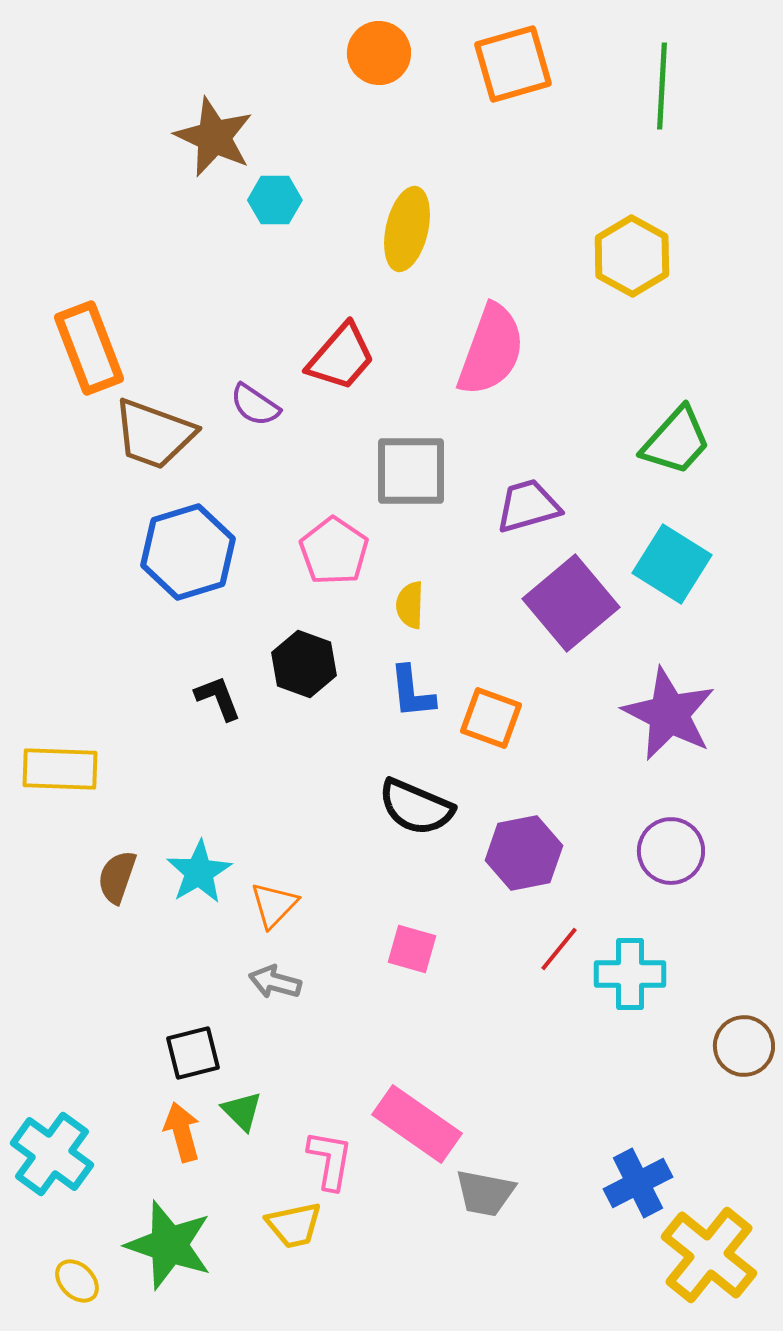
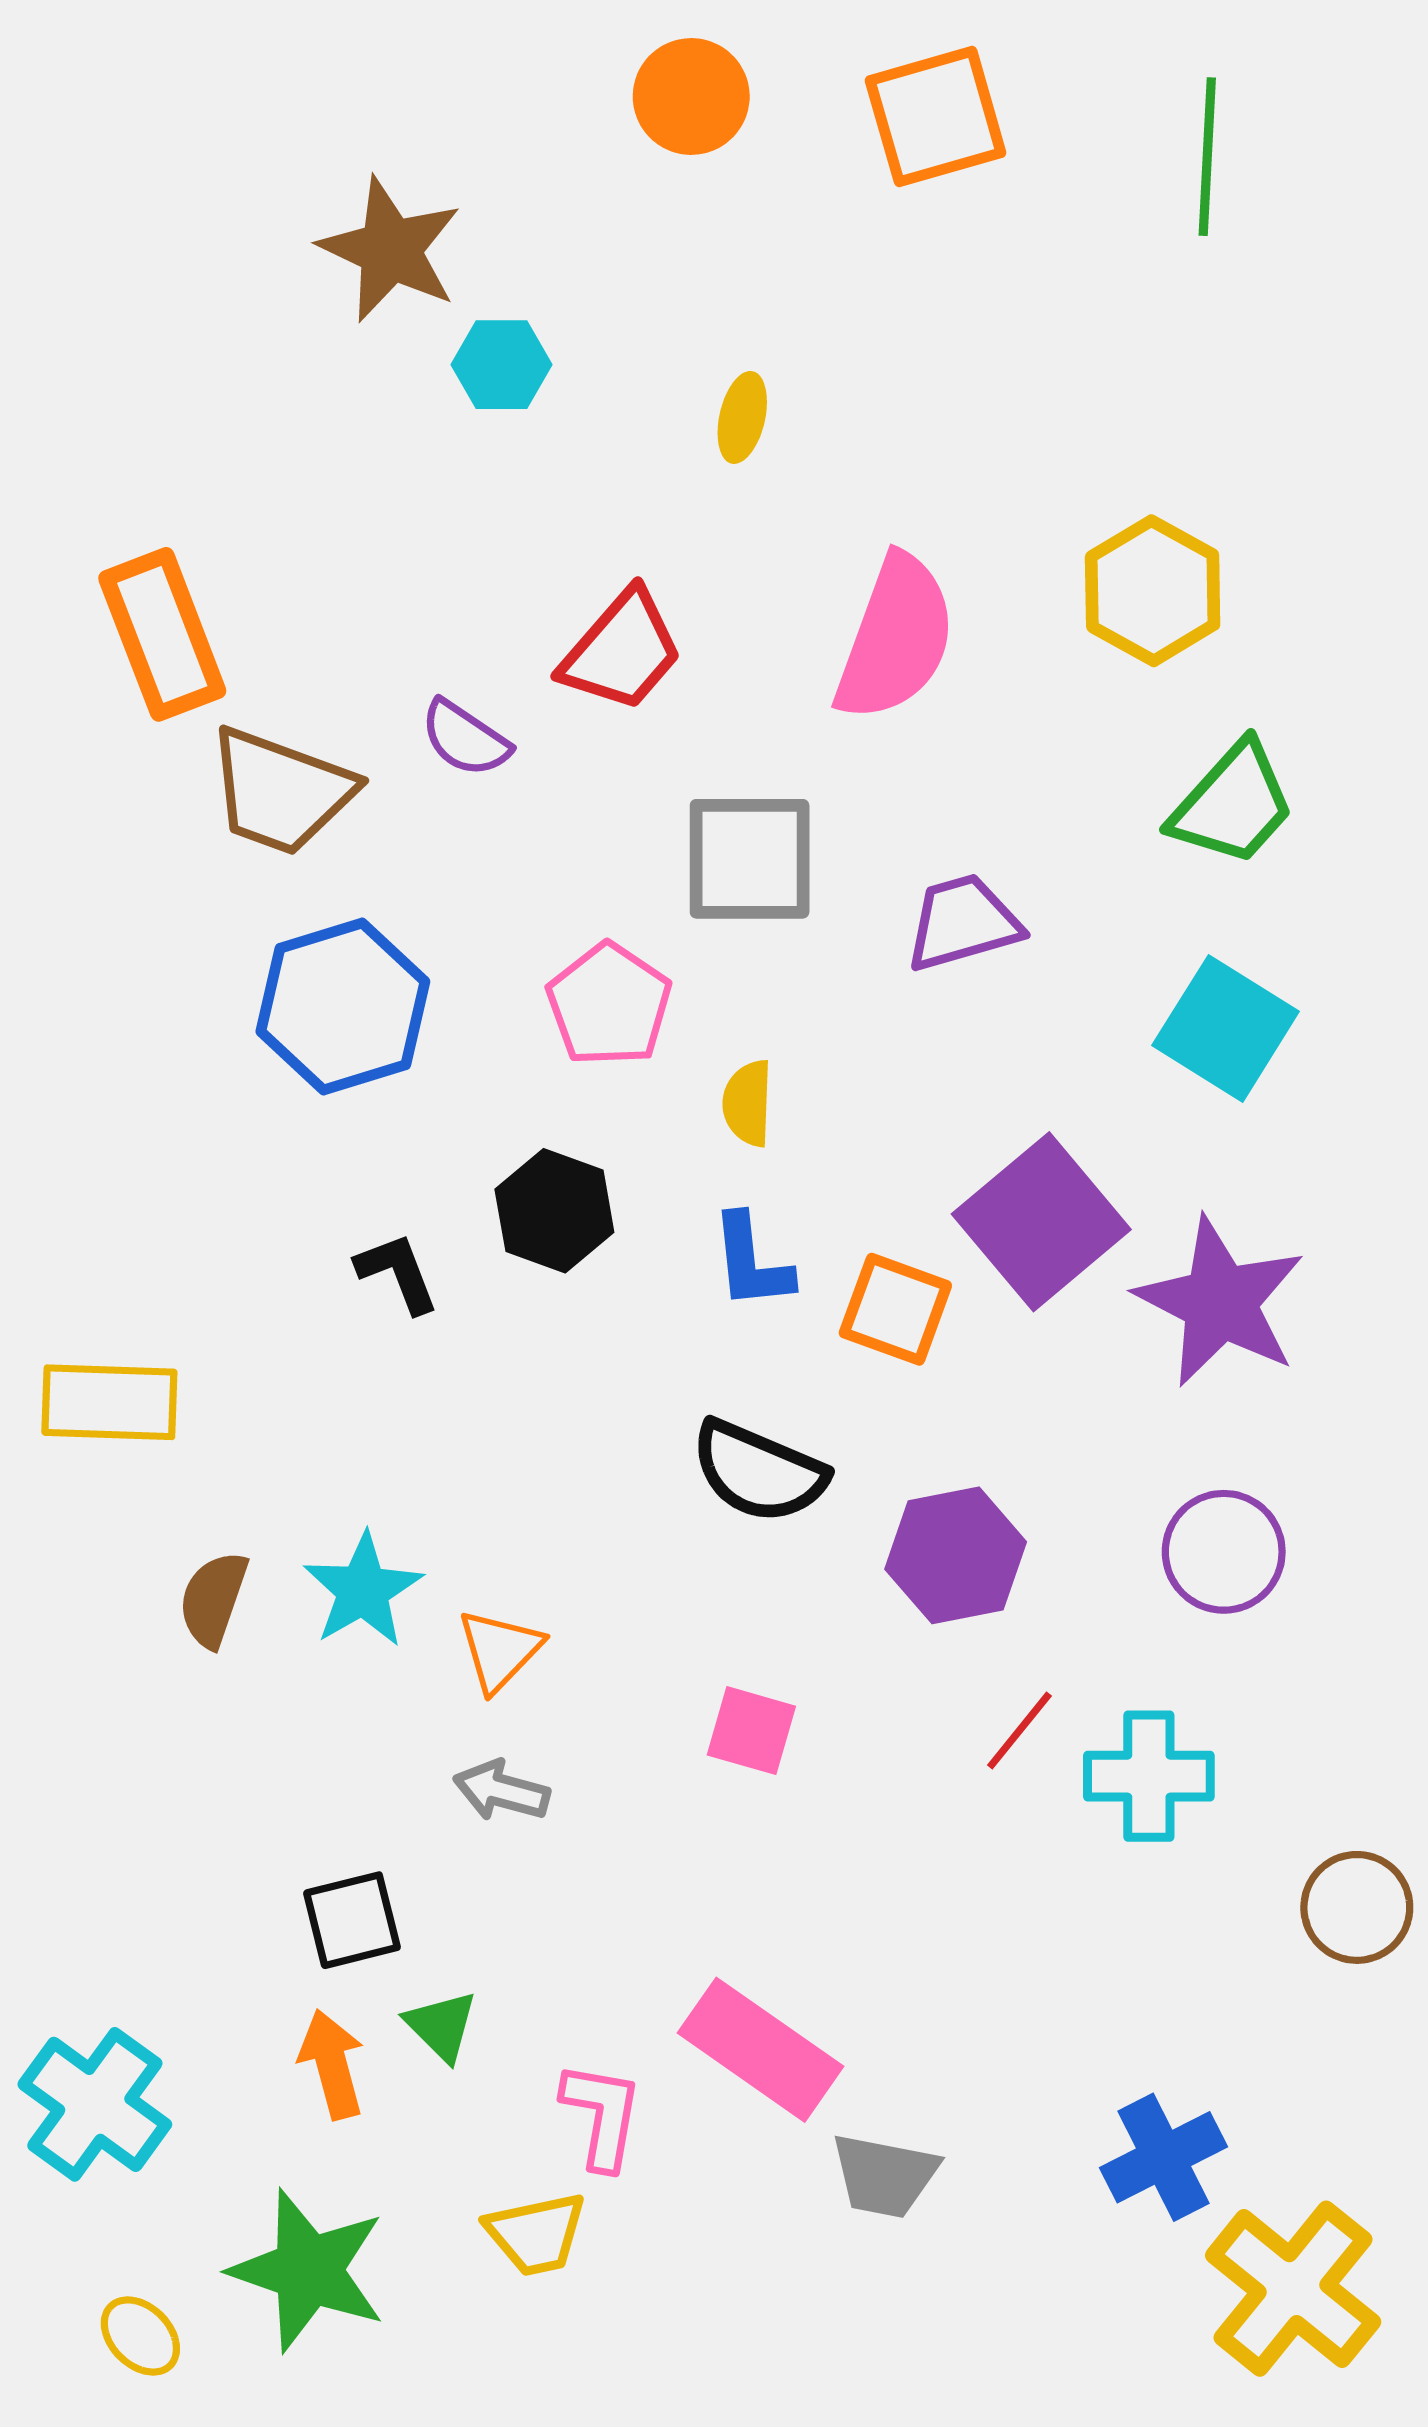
yellow ellipse: (407, 229) -> (742, 417), size x0.6
yellow hexagon: (632, 256) -> (1153, 591), moved
purple square: (571, 603) -> (1041, 1222), moved

